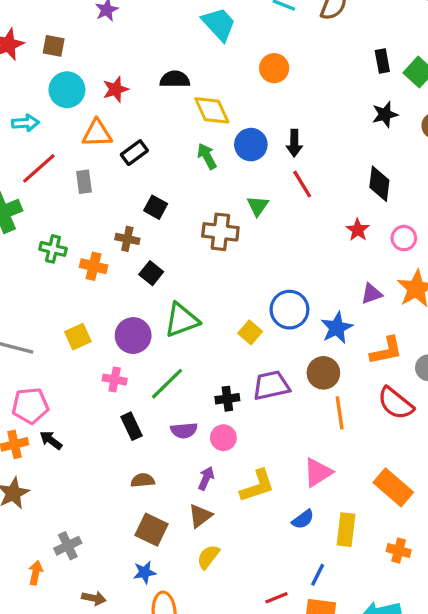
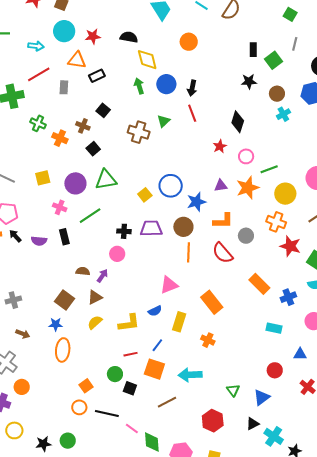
purple semicircle: (184, 430) -> (39, 241), moved
brown semicircle: (143, 480) -> (83, 271), moved
yellow L-shape: (257, 486) -> (129, 323), moved

